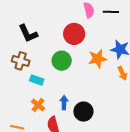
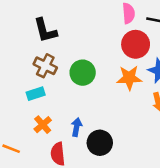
red circle: (74, 34) -> (136, 44), moved
brown cross: (21, 61) -> (45, 66), moved
cyan rectangle: (37, 80) -> (36, 94), moved, turned -48

